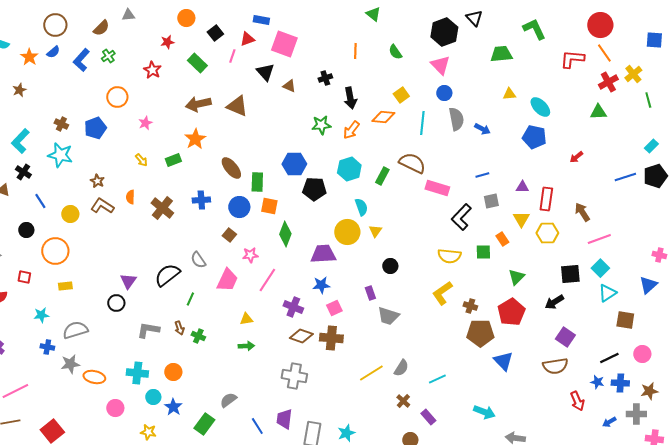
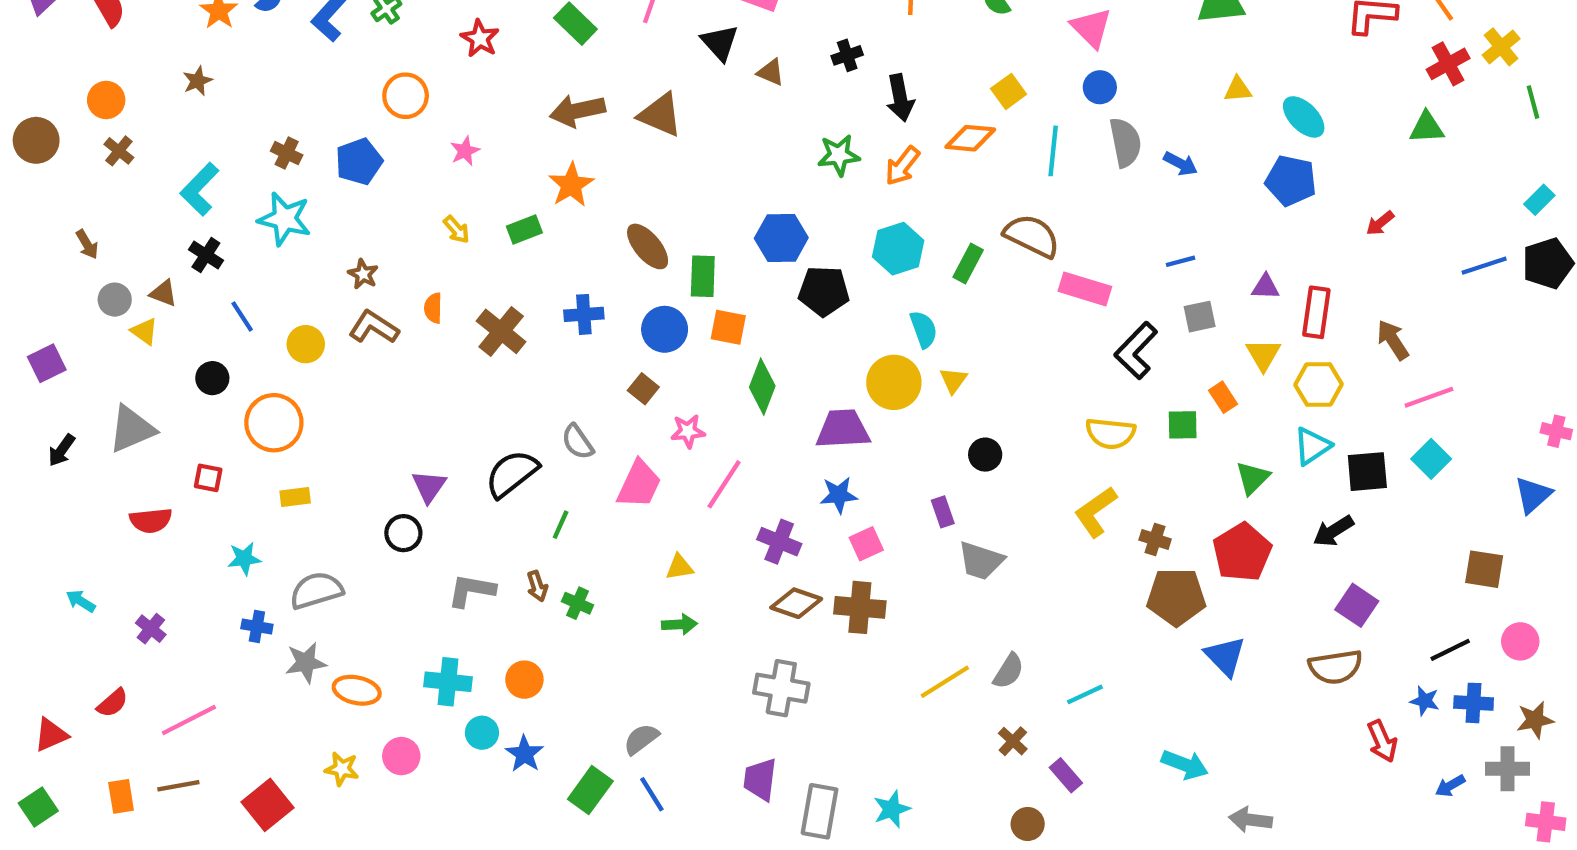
cyan triangle: (607, 293) -> (1312, 446), moved
blue line: (257, 426) -> (652, 794), moved
yellow star: (148, 432) -> (342, 769), moved

